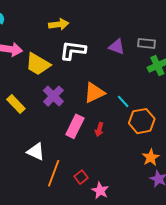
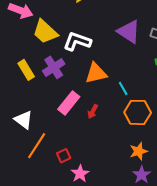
purple triangle: (117, 47) -> (129, 32), size x1.4
white L-shape: (73, 50) -> (77, 41), moved
yellow rectangle: (16, 104) -> (26, 70), moved

